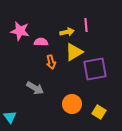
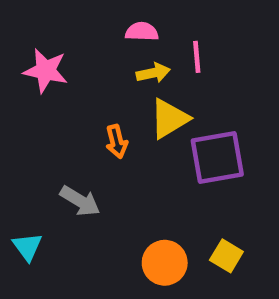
pink semicircle: (41, 42) -> (142, 32), moved
orange circle: (72, 104) -> (165, 263), moved
cyan triangle: (10, 117) -> (27, 247), moved

